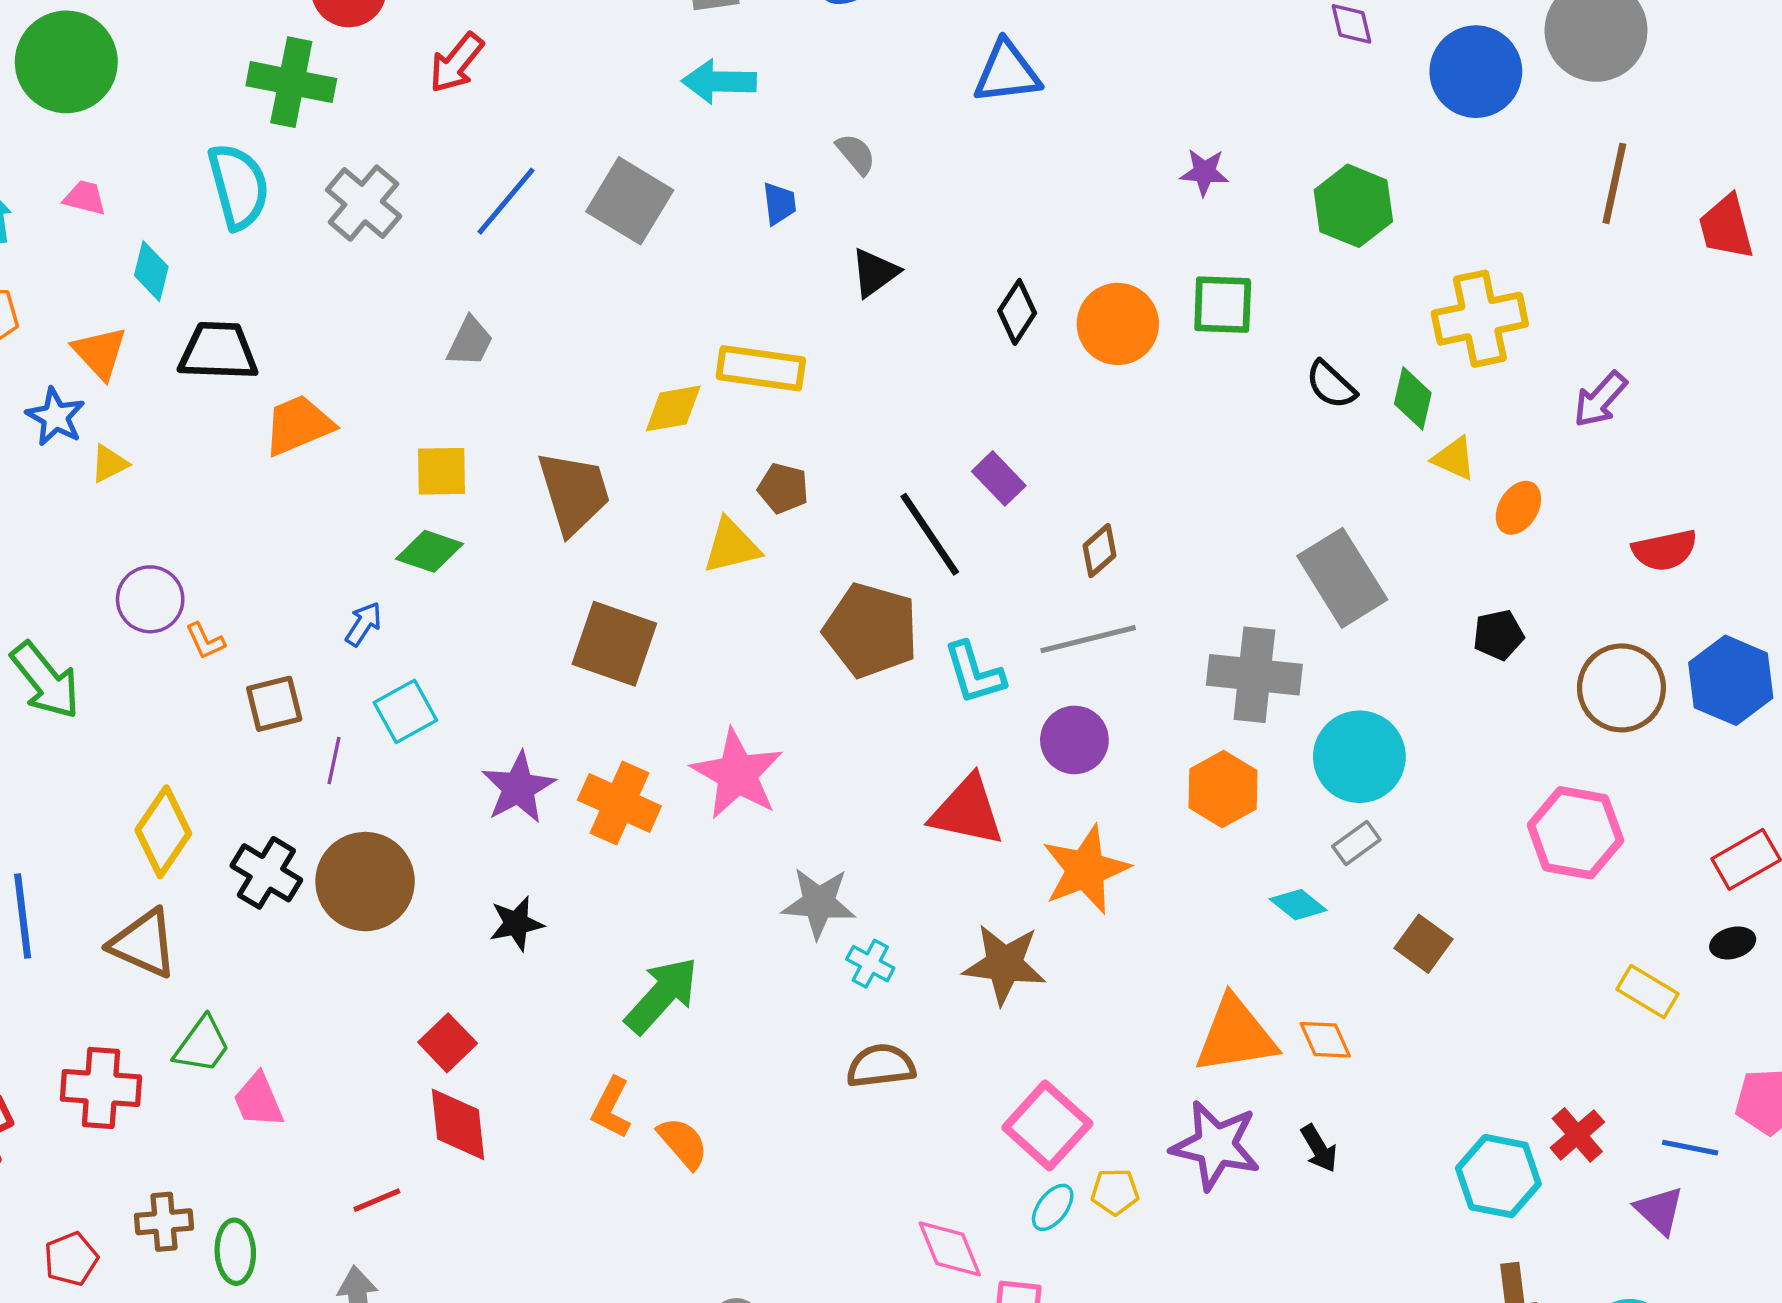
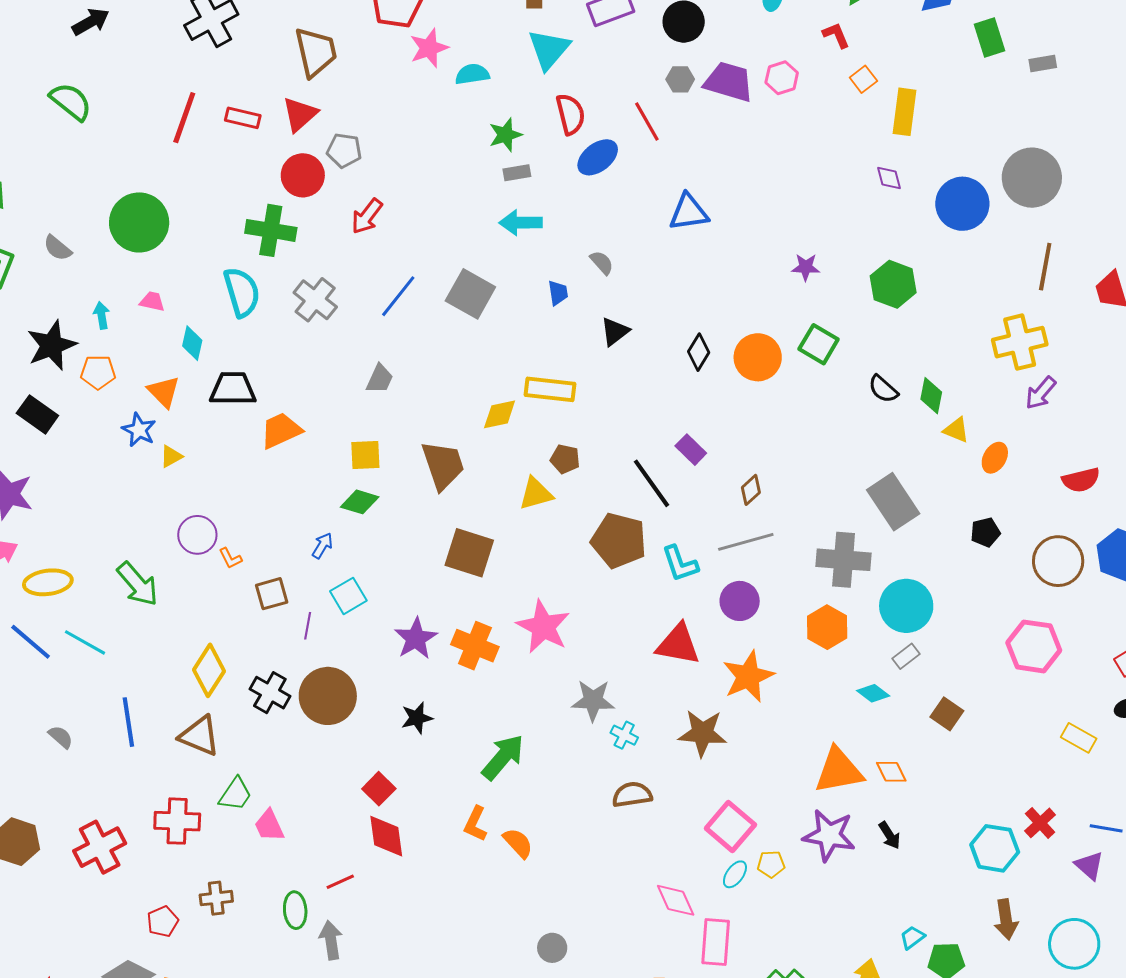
green square: (1223, 305) -> (819, 344), turned 30
yellow cross: (1480, 319) -> (1020, 342), moved
green ellipse: (235, 1252) -> (295, 910), moved

